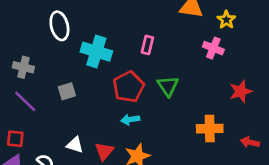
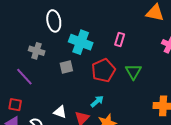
gray cross: (23, 67) -> (37, 51), moved
gray square: (67, 91) -> (66, 67), moved
cyan arrow: (130, 120) -> (97, 101), moved, turned 144

